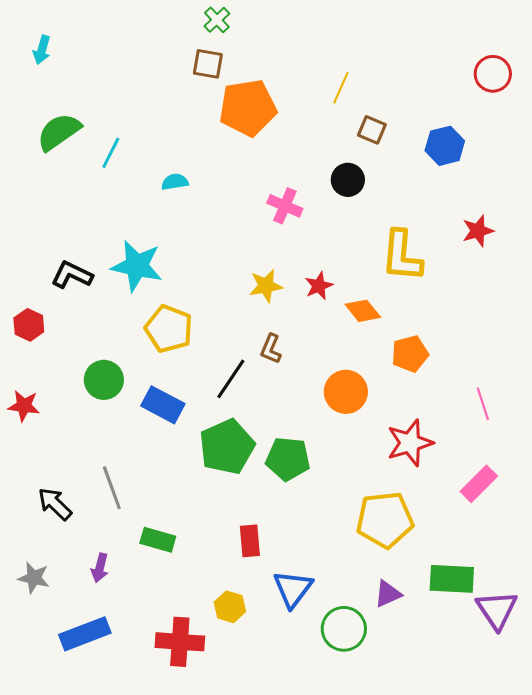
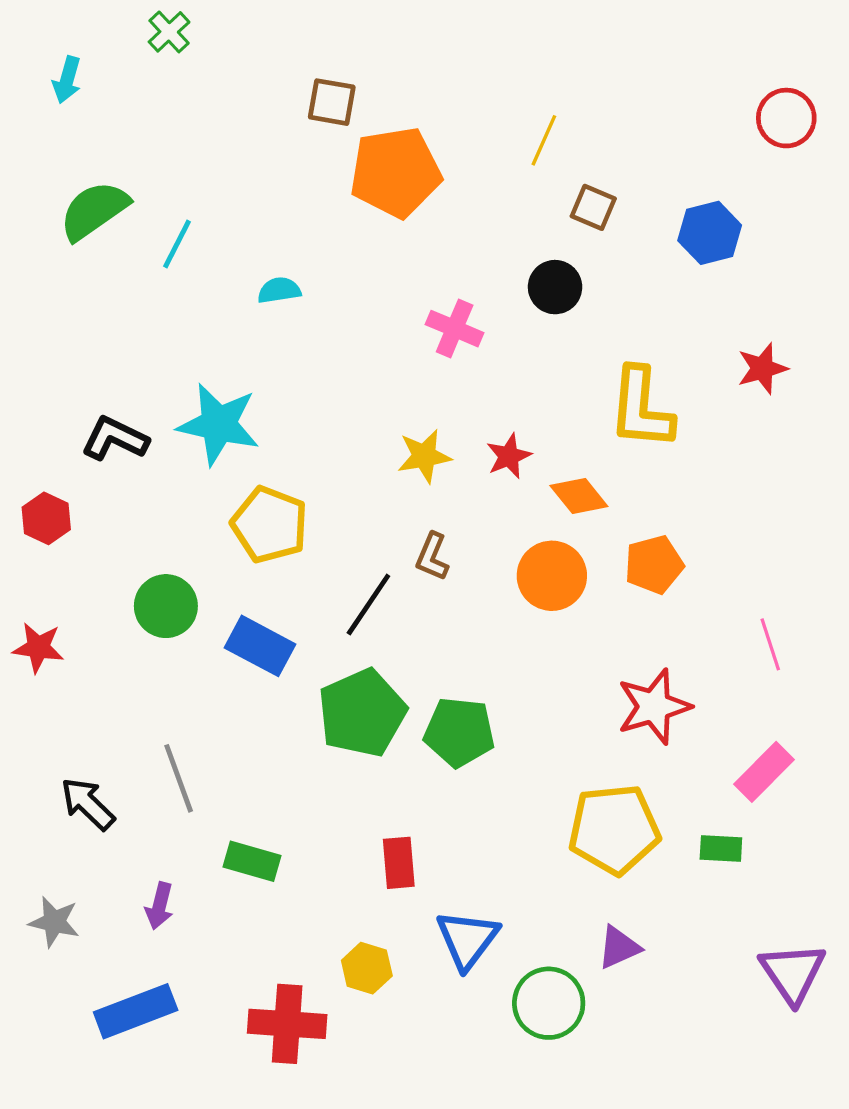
green cross: (217, 20) -> (169, 32), moved
orange circle: (346, 392) -> (552, 576), moved
green rectangle: (452, 579) -> (721, 848), moved, size x0.6

